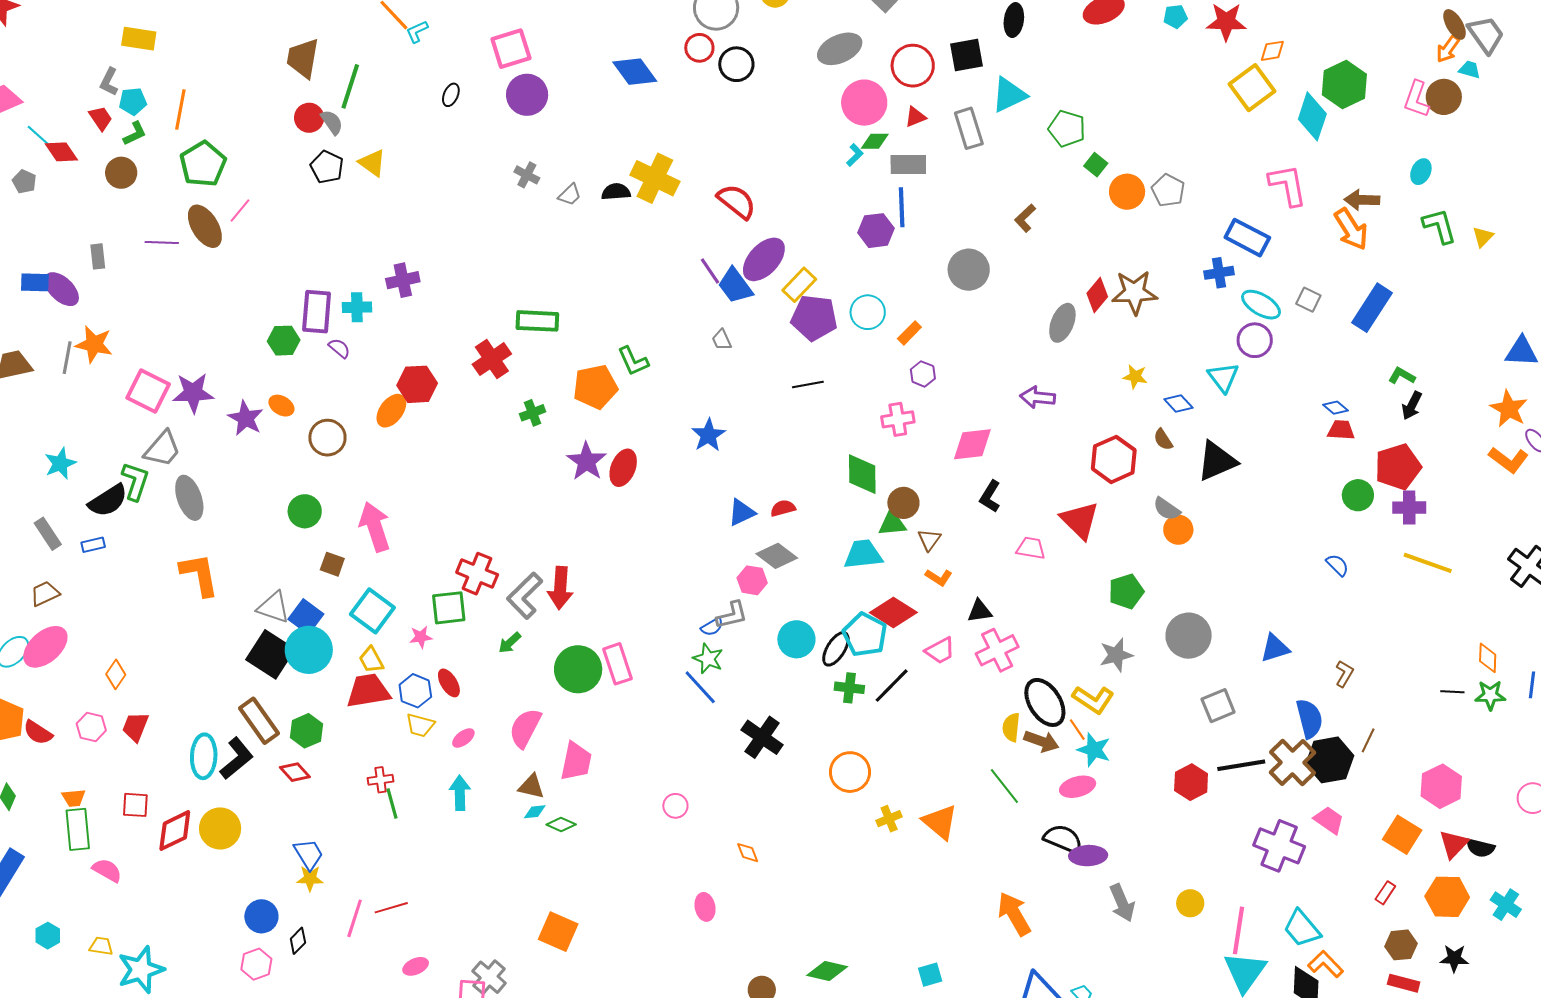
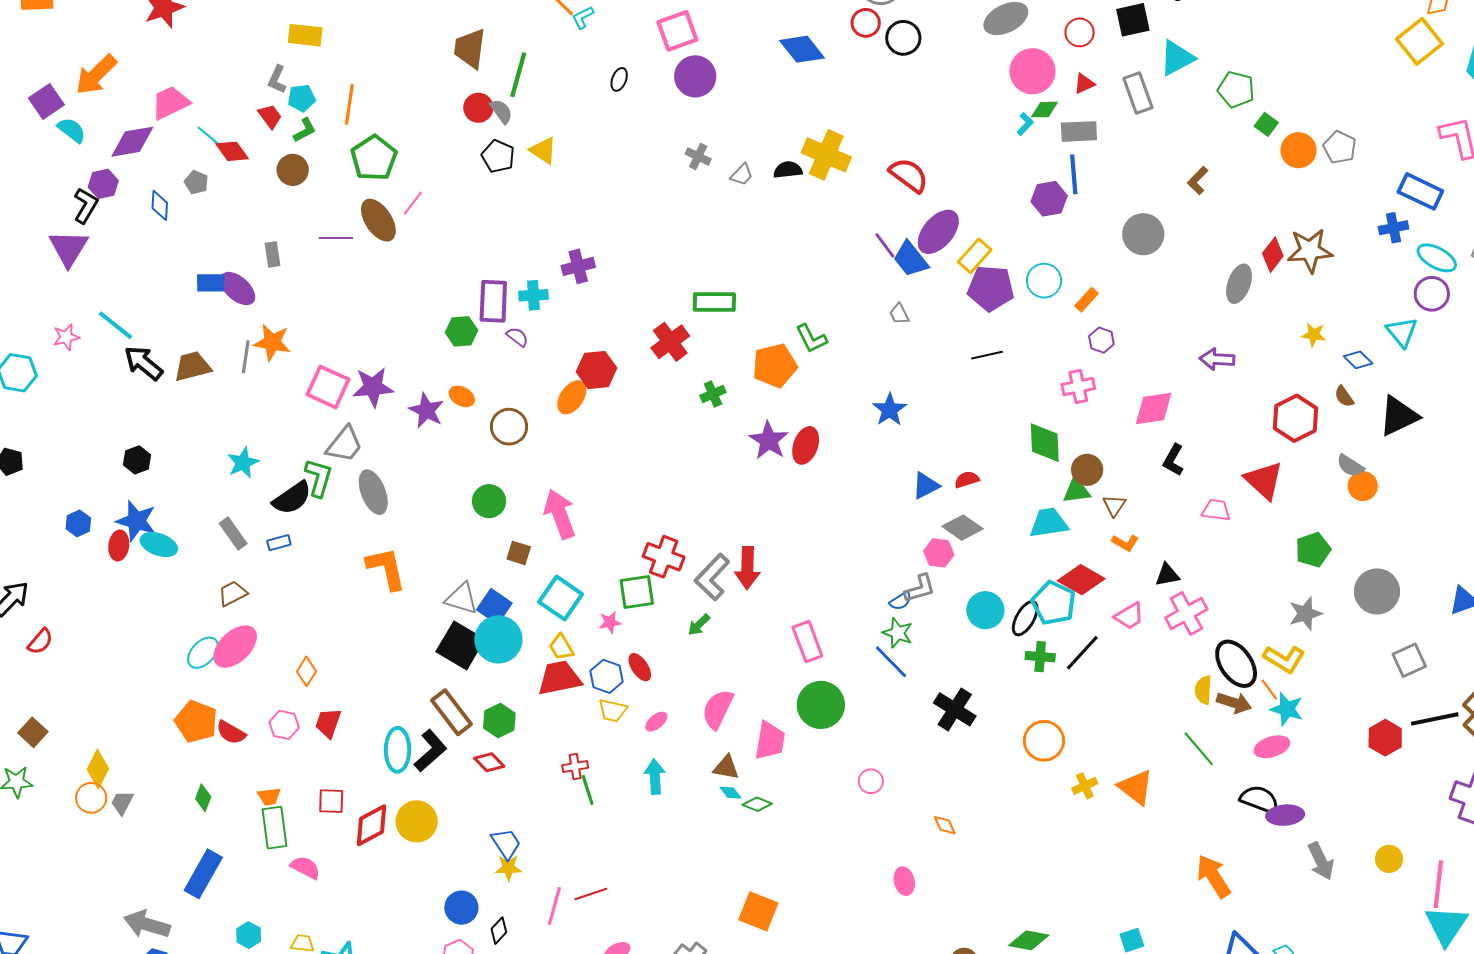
red circle: (913, 66) -> (1080, 32), size x0.7
green circle: (578, 669) -> (821, 705), moved
cyan diamond: (535, 812) -> (731, 793), turned 60

